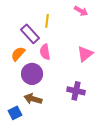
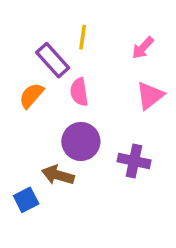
pink arrow: (81, 11) -> (143, 48), moved, turned 104
purple circle: (32, 74) -> (81, 141), moved

